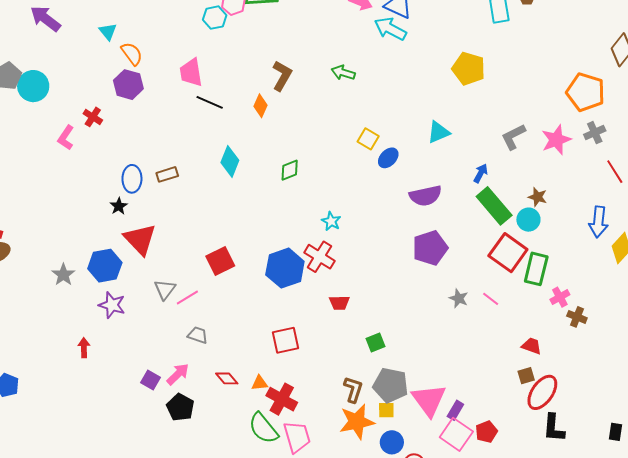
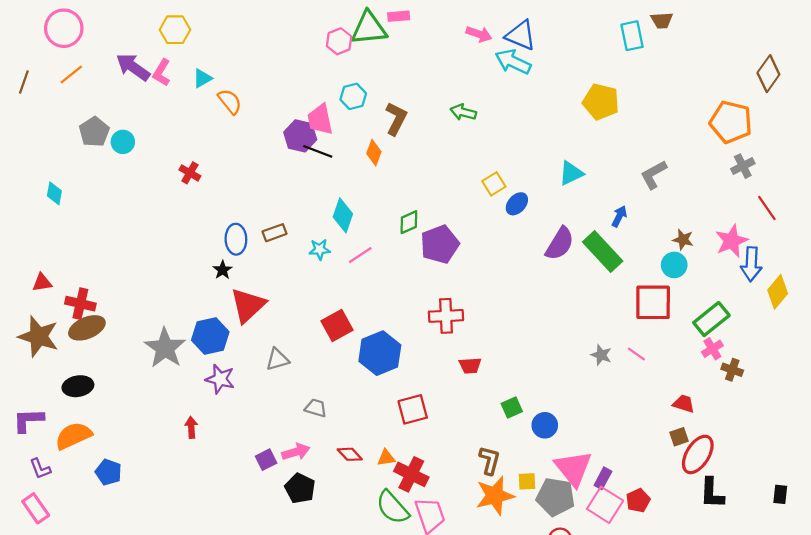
cyan hexagon: (215, 18) -> (353, 96), moved
cyan triangle: (108, 32) -> (202, 78), turned 42
pink trapezoid: (191, 72) -> (320, 119), moved
purple hexagon: (128, 85) -> (300, 136), moved
cyan circle: (33, 86) -> (123, 142), size x0.7
pink L-shape: (66, 138) -> (162, 73), moved
yellow square: (368, 139) -> (494, 184), turned 30
pink star: (556, 140) -> (732, 241), moved
purple semicircle: (425, 196) -> (560, 244), turned -44
green rectangle: (494, 206) -> (603, 251), moved
cyan star: (331, 221) -> (320, 249), moved, turned -30
red triangle: (140, 239) -> (248, 305), turned 33
purple pentagon: (430, 248) -> (440, 244), moved
red square: (508, 253) -> (653, 302), turned -33
red cross: (319, 257) -> (446, 316), turned -32
blue hexagon: (285, 268) -> (380, 353), moved
green rectangle: (536, 269) -> (711, 319), moved, turned 40
gray star: (63, 275) -> (165, 348), size x1.6
gray triangle: (165, 289) -> (277, 359), turned 40
pink line: (187, 298) -> (360, 255), moved
pink arrow: (178, 374) -> (296, 452), turned 30
purple square: (151, 380) -> (266, 460), turned 36
gray pentagon: (391, 385) -> (556, 497), moved
blue circle: (392, 442) -> (545, 425), moved

